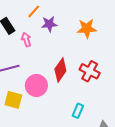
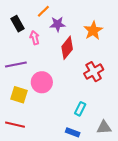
orange star: (87, 28) -> (93, 30), turned -30
red diamond: (60, 70) -> (67, 48), moved
red cross: (90, 71) -> (94, 72), turned 30

